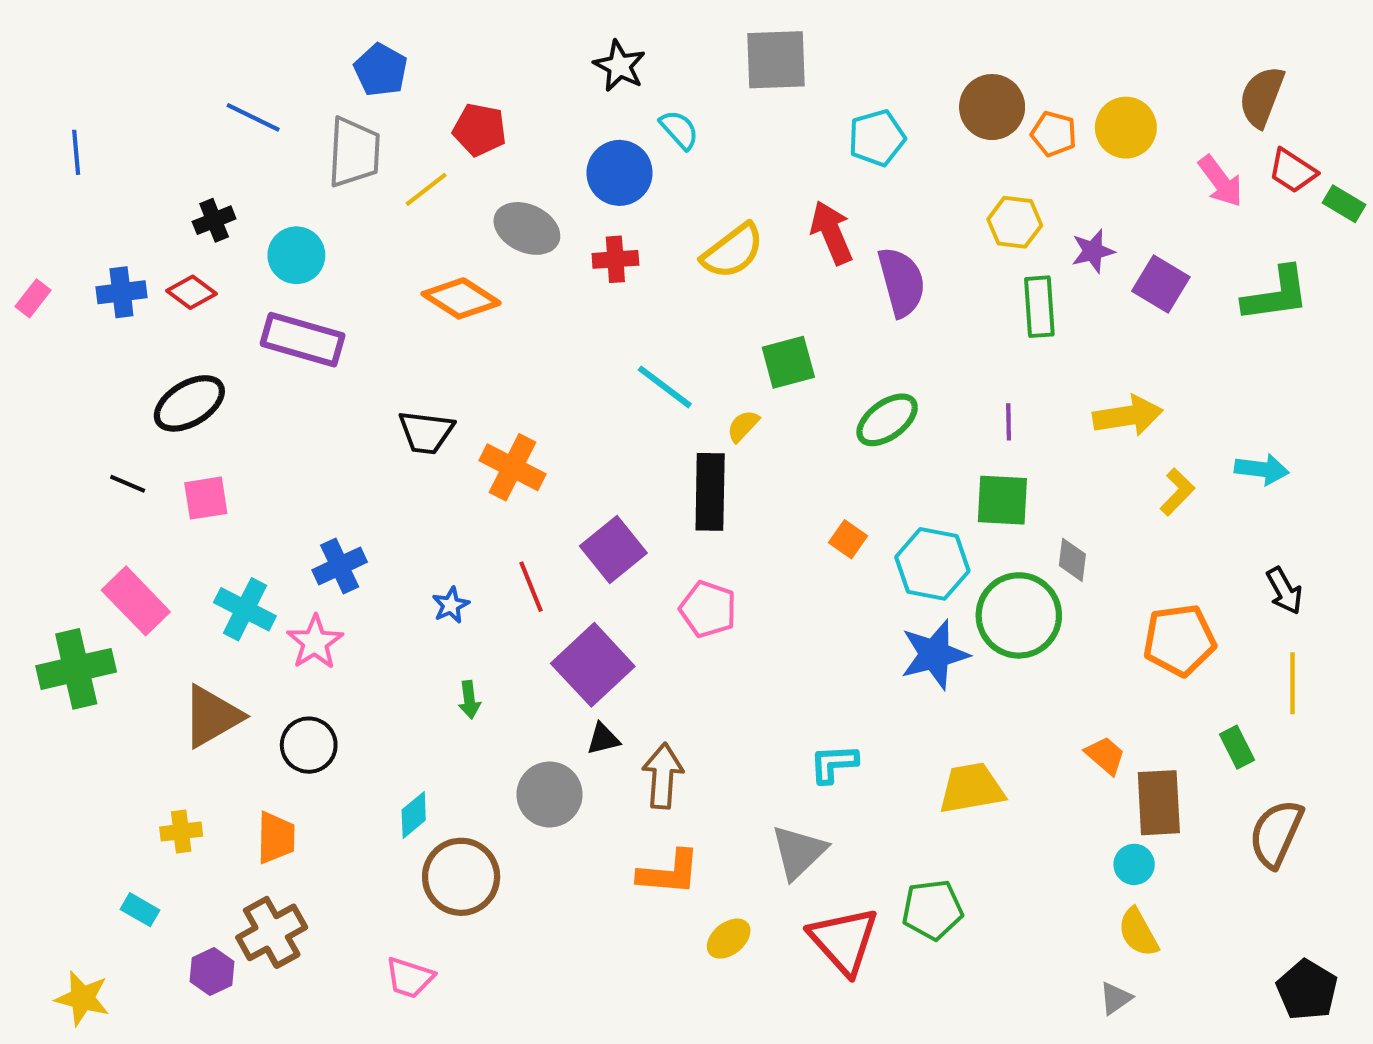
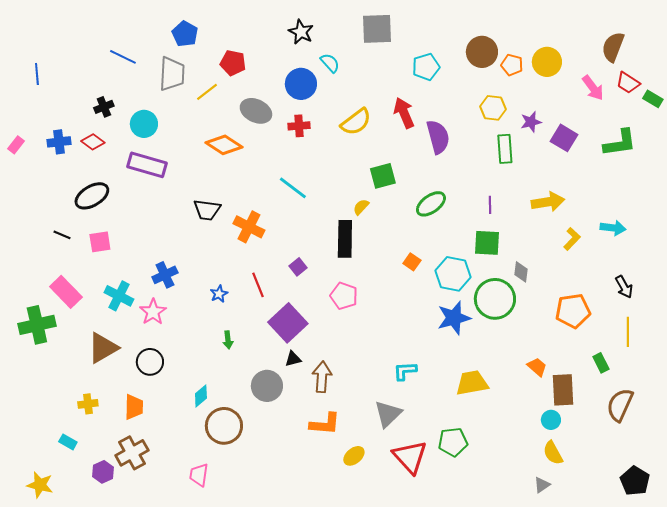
cyan line: (665, 387) -> (293, 188), moved
purple square: (613, 550) -> (298, 267), size x0.6
pink trapezoid: (410, 978) -> (199, 475), turned 80

